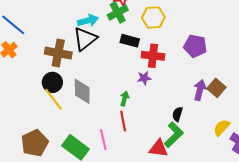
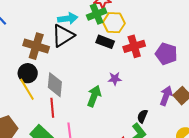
yellow hexagon: (153, 17) -> (114, 23), moved
red cross: (153, 56) -> (134, 46), moved, turned -30
green arrow: (124, 99) -> (94, 96), size x1.5
red line: (123, 121) -> (52, 108), moved

